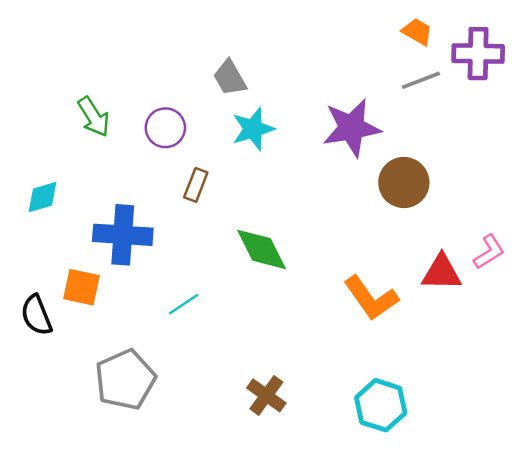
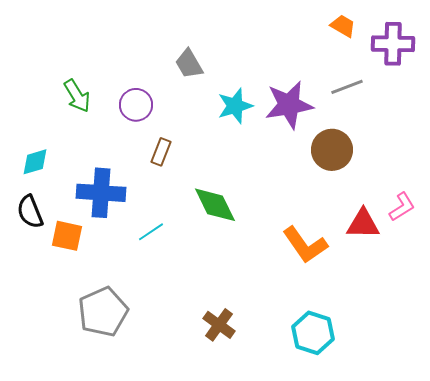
gray line: (421, 80) -> (347, 87), moved
cyan star: (253, 129) -> (235, 106), moved
cyan line: (184, 304) -> (151, 232), moved
black semicircle: (36, 315) -> (30, 212), moved

